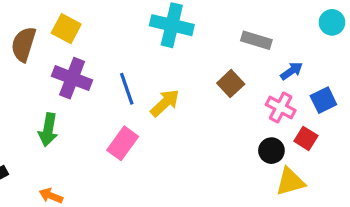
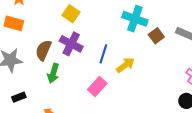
brown semicircle: (24, 44) -> (43, 50), moved
brown square: (231, 84) -> (156, 36), moved
blue line: (127, 89) -> (103, 54), turned 30

